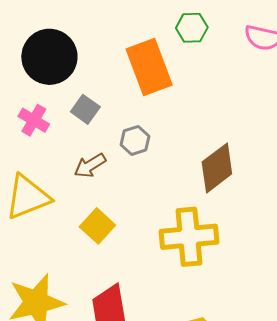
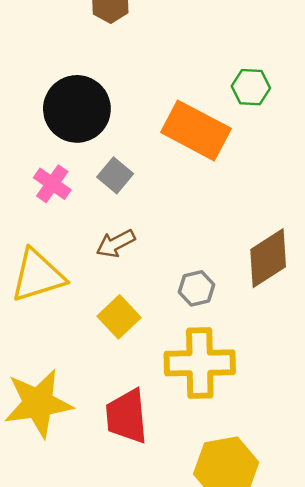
orange rectangle: (149, 67) -> (196, 130), turned -46
gray hexagon: (135, 140) -> (197, 288), moved
yellow cross: (189, 237) -> (200, 363), moved

